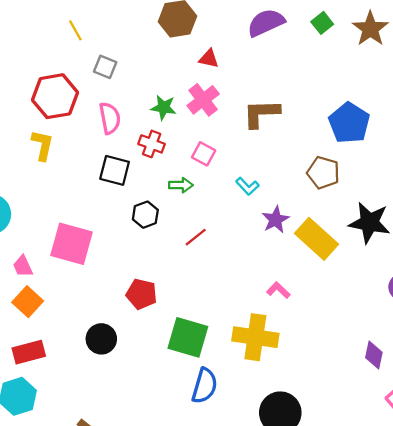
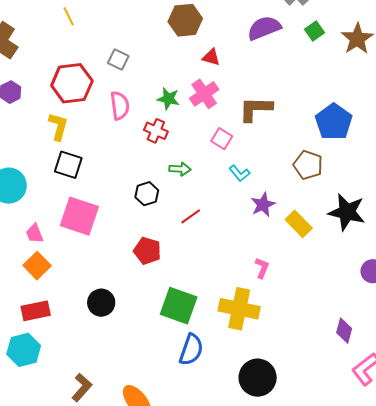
yellow line: (75, 30) -> (69, 16), moved
pink square: (204, 154) -> (222, 139), moved
black square: (115, 170) -> (68, 165), moved
yellow rectangle: (316, 239) -> (299, 224), size x0.7
pink L-shape: (278, 290) -> (262, 268), turned 65
red pentagon: (141, 294) -> (147, 251), moved

